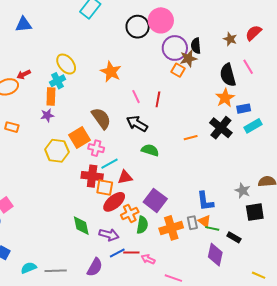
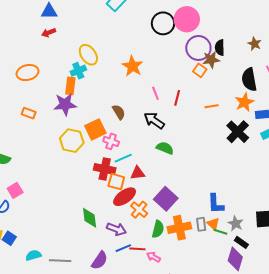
red arrow: (24, 74) -> (49, 33), moved
purple star: (47, 115) -> (65, 104), size x1.6
brown semicircle: (101, 118) -> (119, 112), size x0.7
orange line: (191, 138) -> (212, 106), moved
gray star: (243, 191) -> (236, 223), moved
orange cross: (130, 213) -> (139, 210), turned -30
green semicircle: (142, 225) -> (158, 229), moved
purple diamond: (215, 255) -> (235, 259), moved

